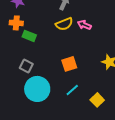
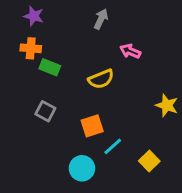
yellow semicircle: (64, 24) -> (101, 79), moved
orange square: (69, 64) -> (92, 126), moved
cyan circle: (37, 89) -> (82, 168), moved, size x0.7

